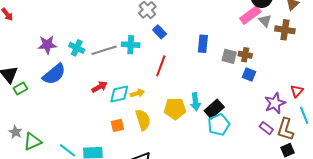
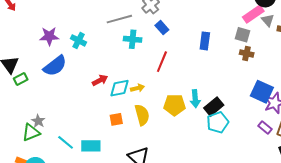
gray line: (104, 50) -> (119, 19), moved
gray square: (229, 56) -> (242, 35), moved
blue square: (249, 74) -> (262, 92), moved, size x1.6
gray star: (15, 132) -> (38, 121), moved

